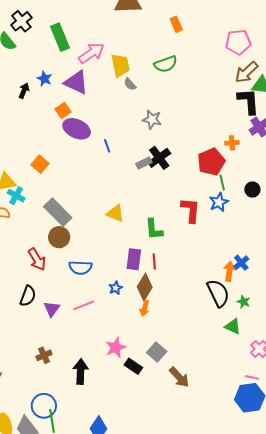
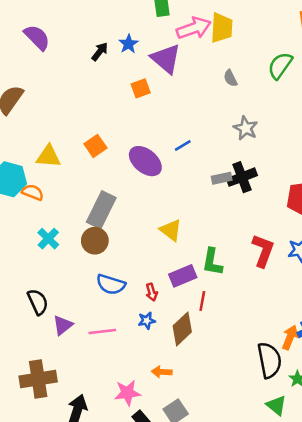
green semicircle: (166, 64) -> (280, 66), turned 130
yellow trapezoid: (120, 65) -> (222, 28), moved
purple ellipse: (77, 129) -> (145, 161), moved
blue line: (107, 146) -> (183, 146), turned 64
cyan cross: (16, 196) -> (48, 239), moved
gray rectangle: (58, 212) -> (101, 210), turned 56
red arrow: (37, 259) -> (152, 292), moved, size x0.6
purple rectangle: (134, 259) -> (183, 276), moved, turned 45
black semicircle: (28, 296) -> (38, 302), turned -60
orange arrow: (145, 308) -> (162, 372), moved, turned 63
brown cross: (44, 355) -> (38, 379), size x1.8

